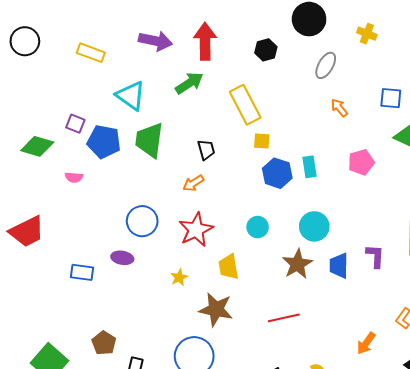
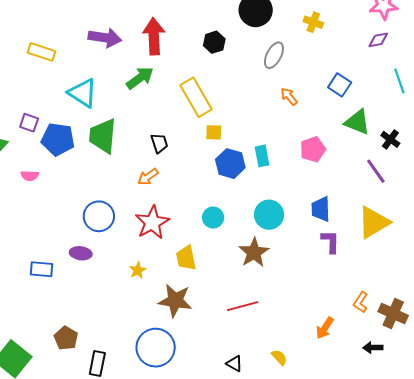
blue square: (391, 98) -> (340, 85), turned 30
blue trapezoid: (339, 266) -> (321, 209), moved

